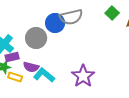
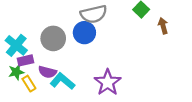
blue circle: (55, 23) -> (84, 33), moved
yellow rectangle: (15, 77) -> (29, 84), turned 40

